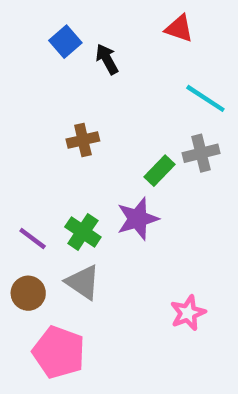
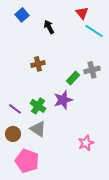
red triangle: (179, 28) -> (82, 13), turned 32
blue square: (65, 42) -> (22, 15), moved
cyan line: (205, 98) -> (94, 31), moved

